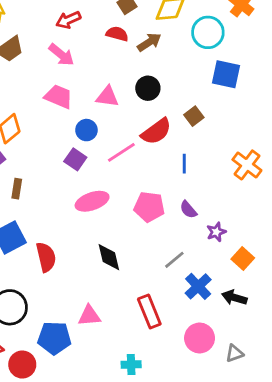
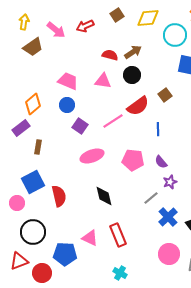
red arrow: (68, 20) -> (85, 26), moved
red semicircle: (117, 34) -> (110, 55), moved
brown arrow: (149, 42) -> (133, 52), moved
pink arrow: (61, 55) -> (56, 30), moved
blue circle: (86, 130) -> (67, 105), moved
purple star: (216, 232) -> (170, 182), moved
red rectangle: (149, 311) -> (118, 235), moved
pink triangle: (89, 316) -> (90, 238), turned 30
cyan cross: (131, 365) -> (120, 273), turned 32

